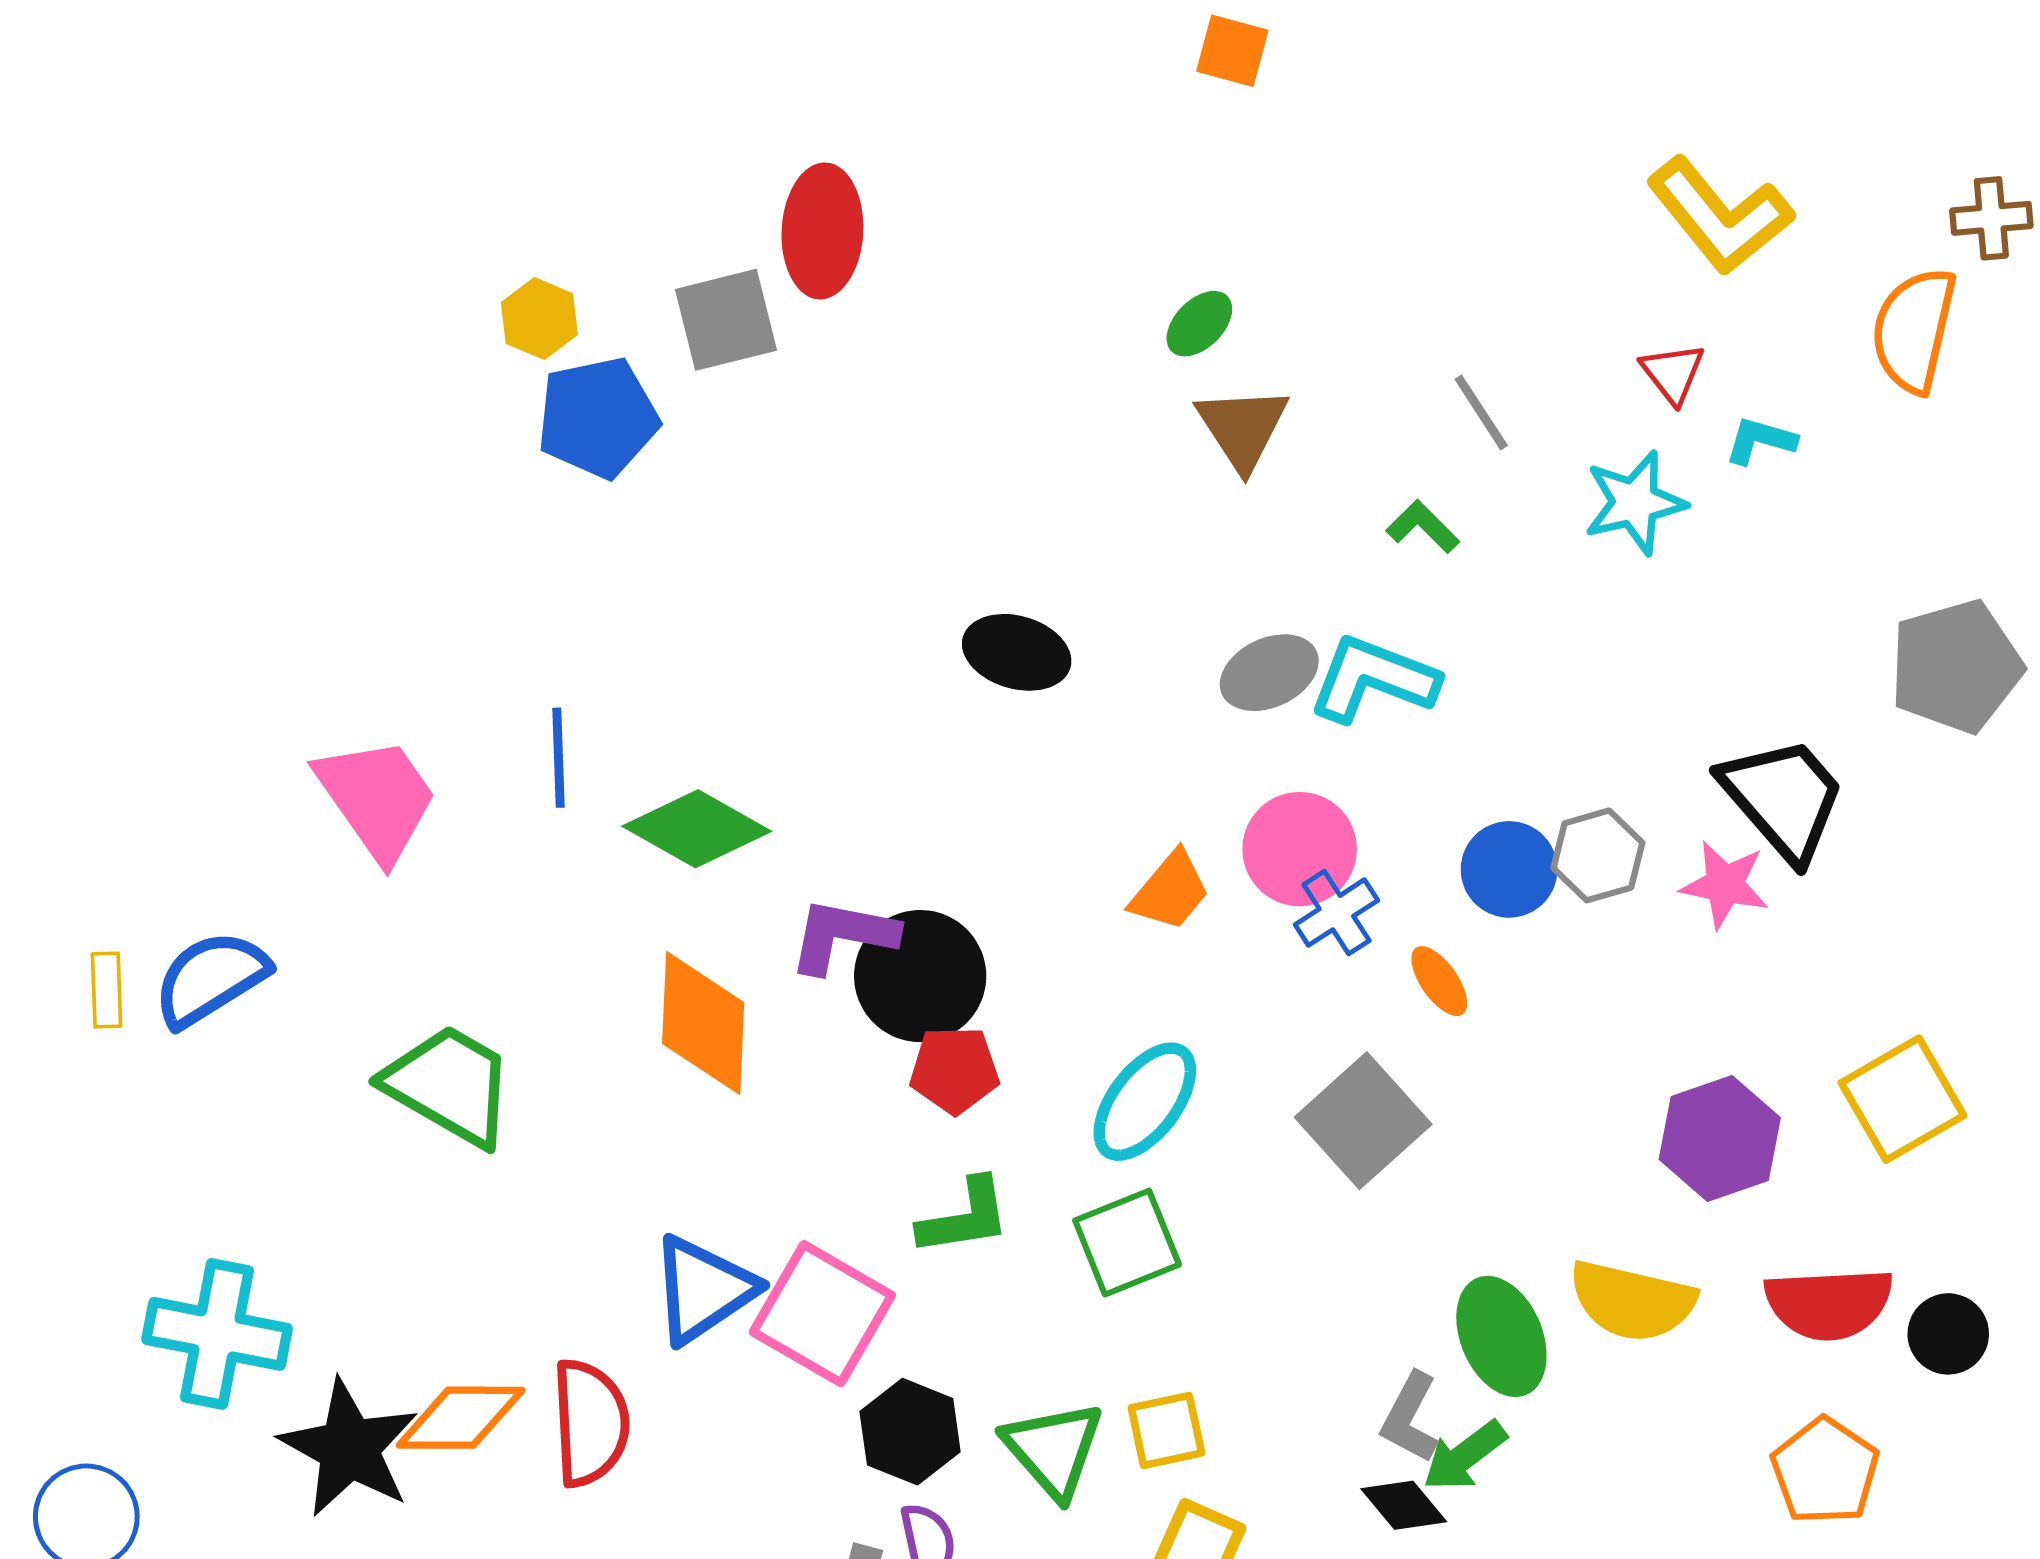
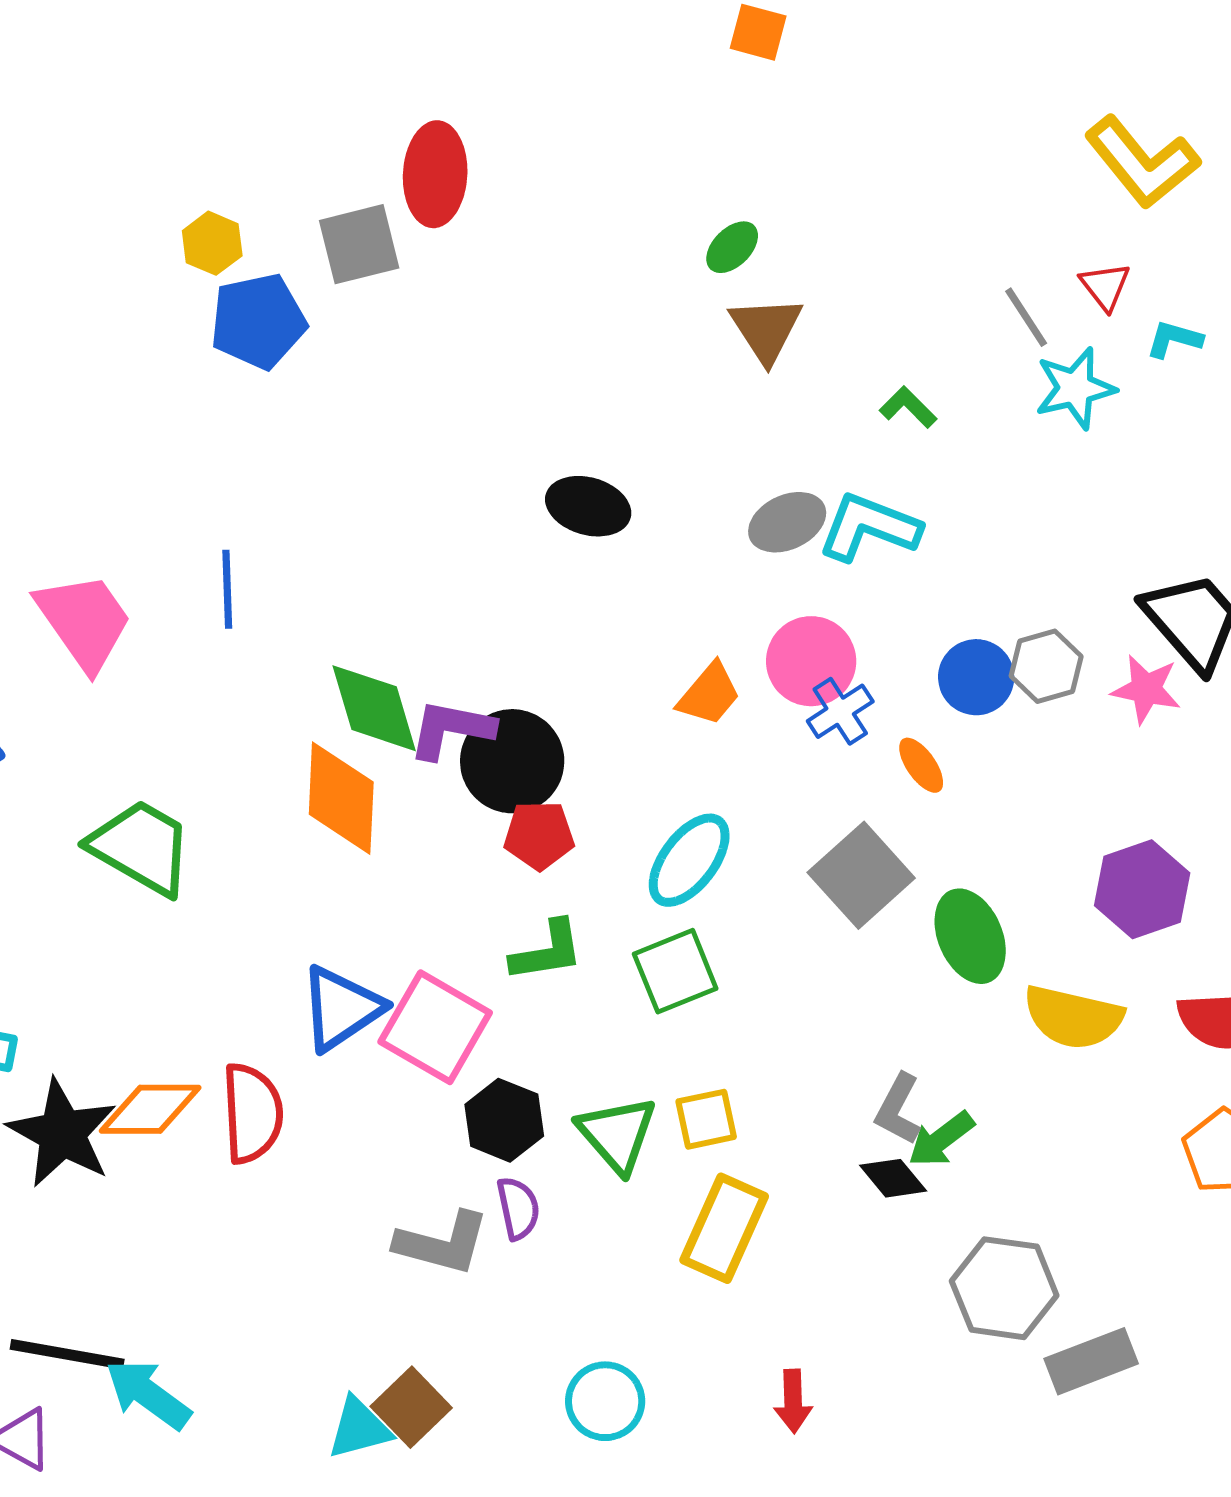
gray line: (1481, 412) -> (1026, 317), moved
green diamond: (697, 829) -> (374, 708), moved, turned 44
green ellipse: (1501, 1336) -> (970, 936), moved

